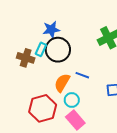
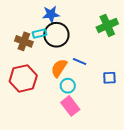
cyan rectangle: (41, 49) -> (39, 33), turned 48
red hexagon: (43, 108) -> (23, 78), moved

